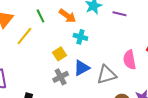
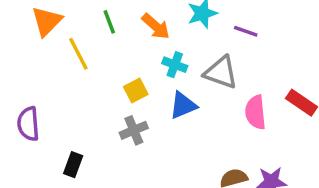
yellow line: (24, 36) -> (78, 54), turned -72
blue triangle: (82, 68) -> (183, 105), moved
gray triangle: (107, 75) -> (221, 72), moved, turned 30

